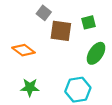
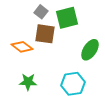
green square: (89, 22) -> (67, 18), moved, size x1.6
brown square: (61, 31) -> (45, 34), moved

